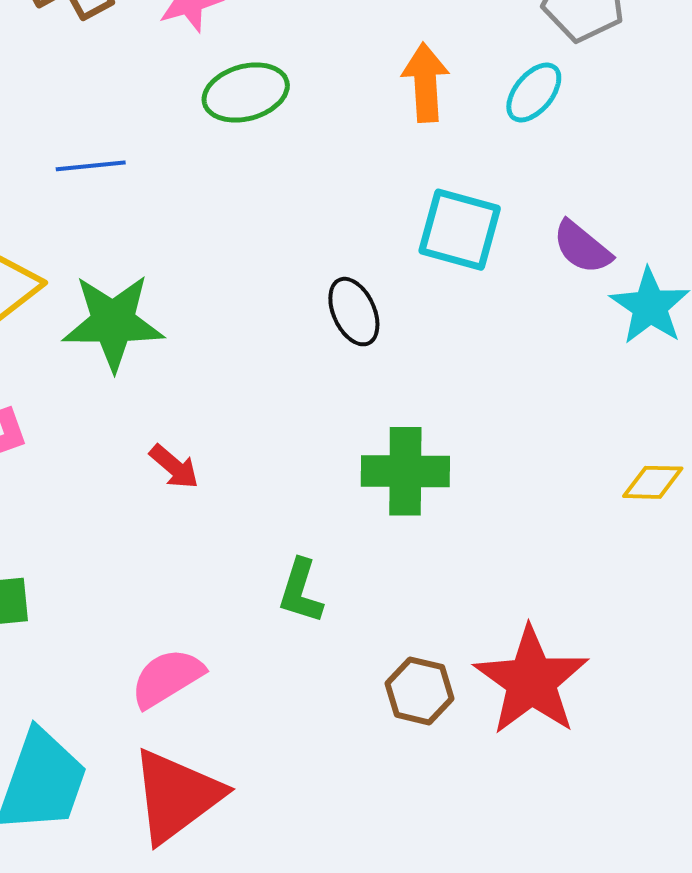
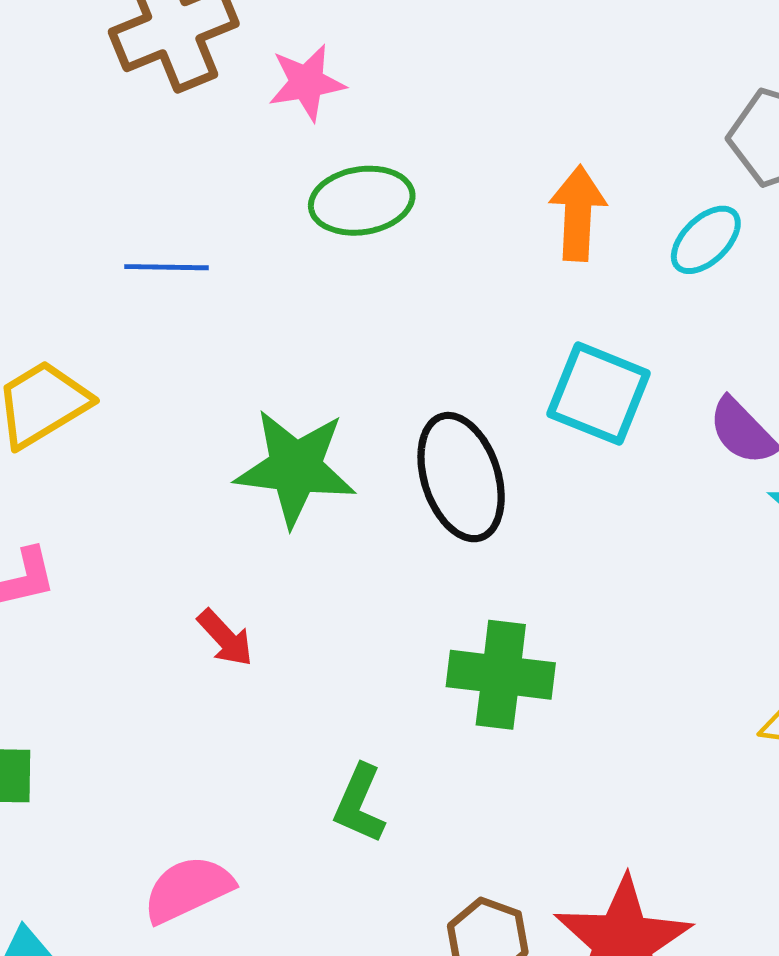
black ellipse: (354, 312) -> (461, 477), size x1.5
green star: (113, 322) -> (295, 468), moved

